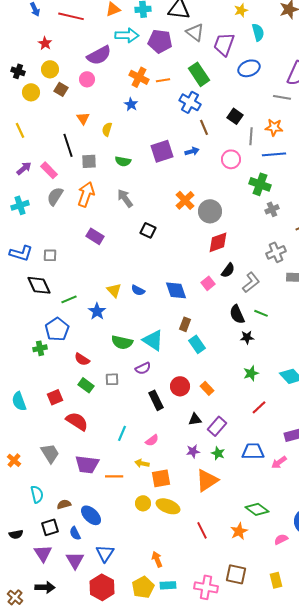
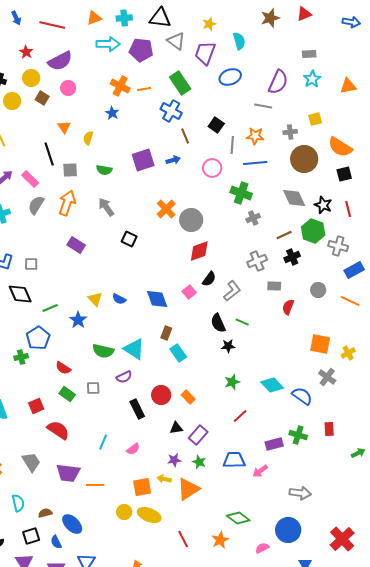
yellow star: (241, 10) -> (209, 24), moved
purple semicircle: (99, 55) -> (60, 61), moved
yellow arrow: (142, 463) -> (164, 479), moved

